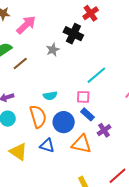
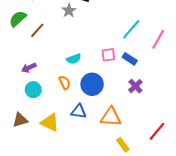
cyan line: (96, 75) -> (131, 29), moved
blue rectangle: (87, 114) -> (130, 59), moved
orange semicircle: (38, 117) -> (65, 83), size x0.6
orange triangle: (81, 144) -> (111, 117), moved

